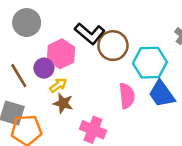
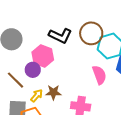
brown circle: (113, 46) -> (91, 33), moved
yellow arrow: (58, 85) -> (37, 96), moved

